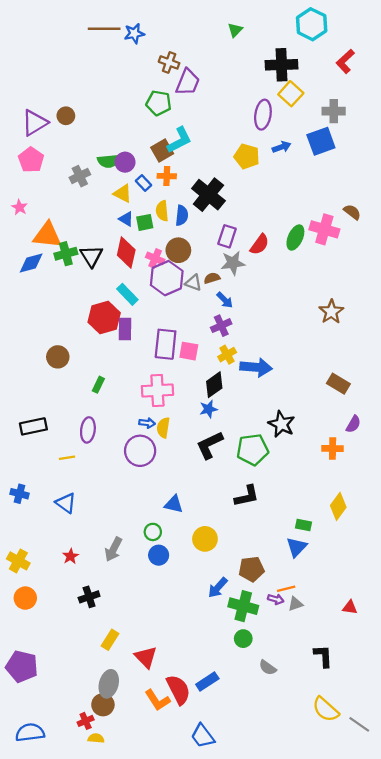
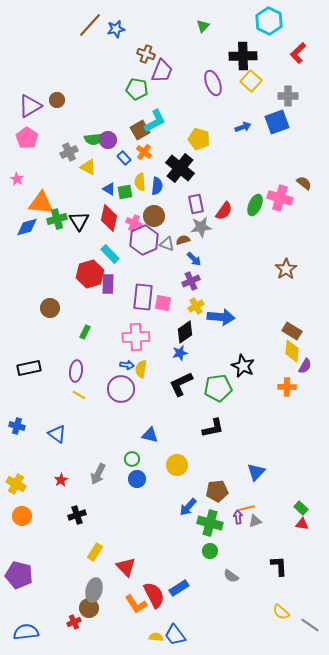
brown line: (104, 29) -> (90, 25), turned -48
purple ellipse: (263, 115) -> (213, 83), moved, turned -30
yellow pentagon: (247, 156) -> (199, 139), moved
orange cross: (167, 176) -> (144, 152), turned 35
yellow triangle: (123, 193) -> (88, 167), moved
purple rectangle: (227, 236) -> (196, 204), turned -30
yellow line: (67, 458) -> (79, 395), moved, turned 40
yellow diamond: (338, 506) -> (292, 351), moved, turned -30
green rectangle: (304, 525) -> (301, 508), moved, turned 32
purple arrow: (276, 599) -> (238, 517), turned -112
yellow semicircle: (326, 709) -> (281, 612), size x0.7
yellow semicircle: (96, 738) -> (156, 637), moved

